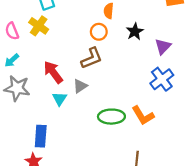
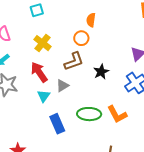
yellow cross: (39, 26) -> (42, 43), moved
black star: (135, 32) -> (101, 72), moved
blue rectangle: (41, 136) -> (57, 124), moved, turned -30

